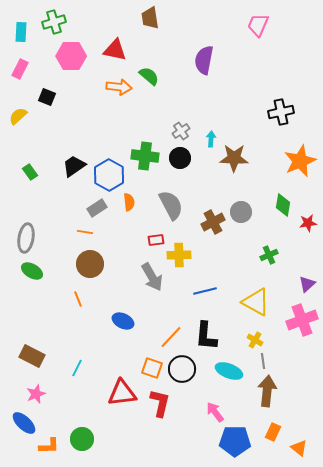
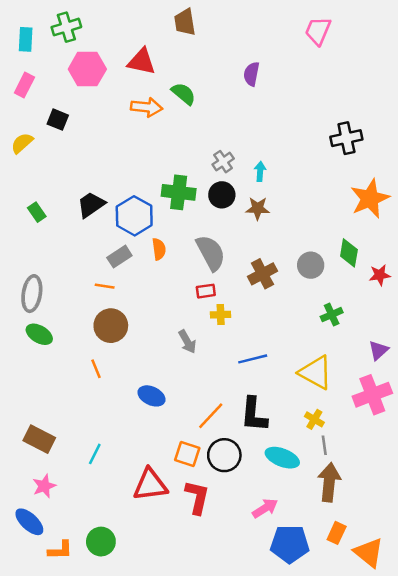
purple semicircle: (204, 60) -> (251, 74), size x0.7
brown star: (234, 158) -> (258, 208), moved, size x0.7
gray circle: (241, 212) -> (311, 265), moved
red rectangle: (156, 240) -> (206, 291), moved
yellow cross: (179, 255) -> (221, 315), size x0.7
gray arrow: (152, 277) -> (187, 342), size x0.7
pink arrow: (215, 412) -> (265, 508), turned 95
orange triangle: (299, 448) -> (369, 553), size x1.5

